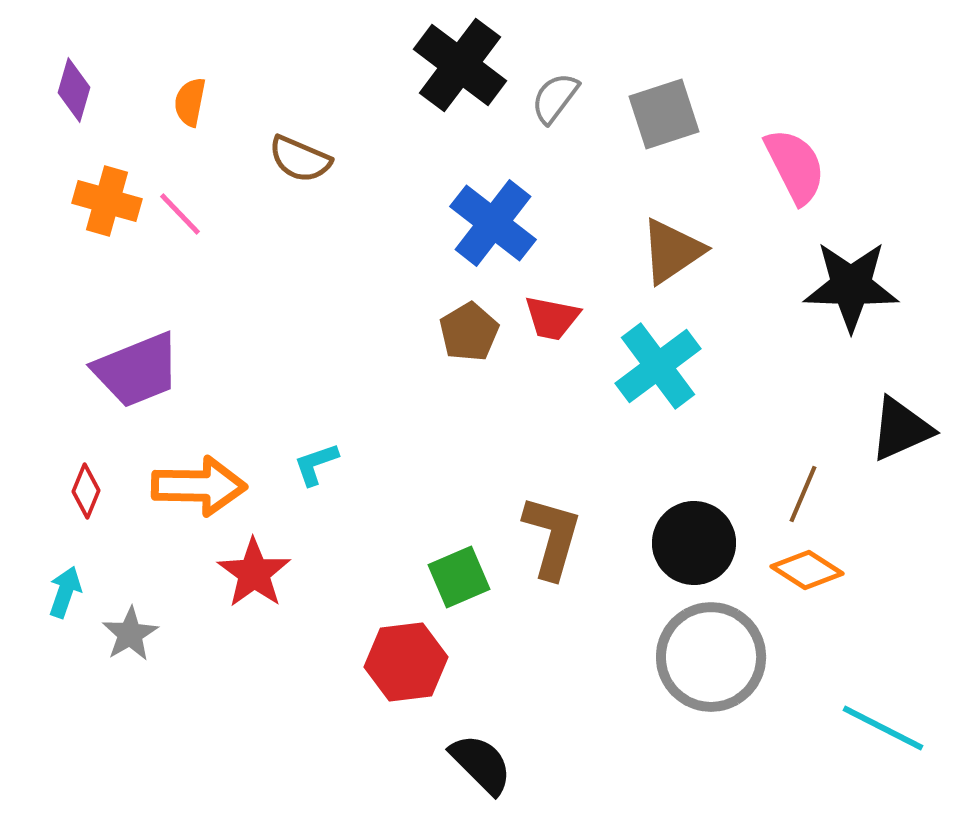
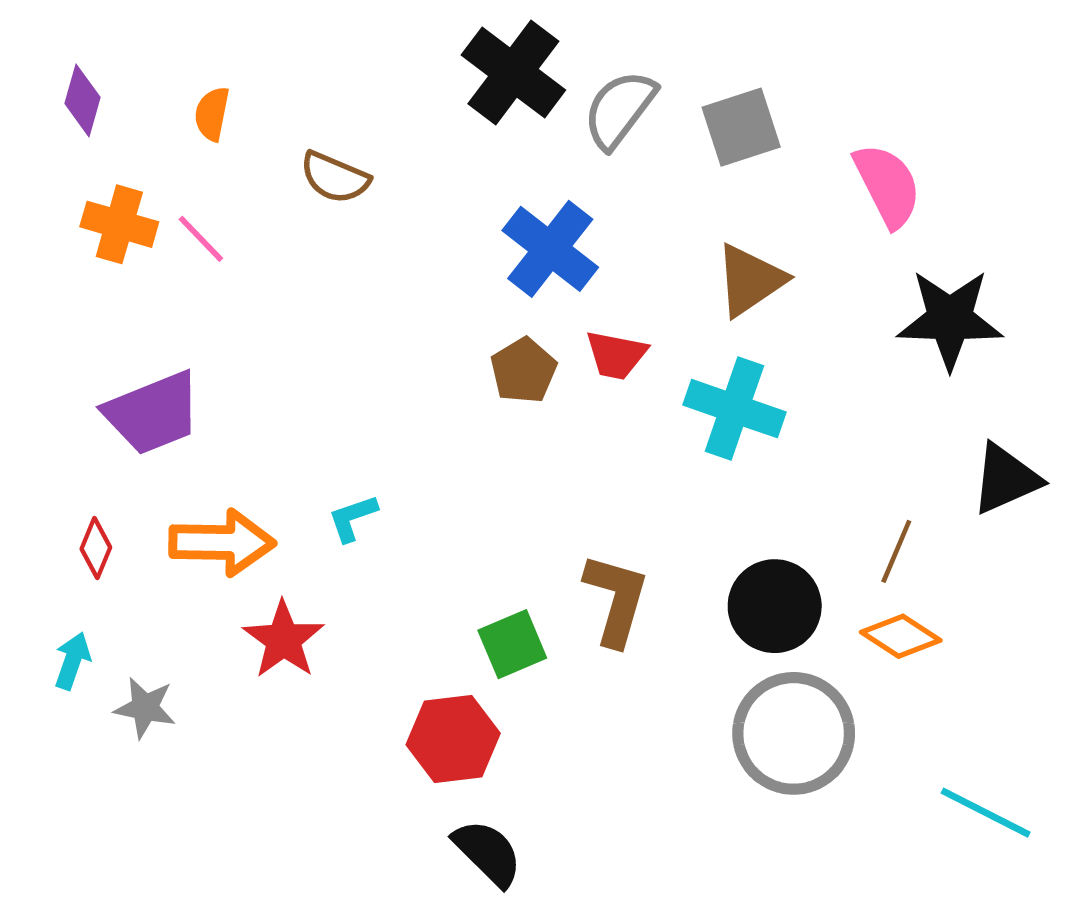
gray semicircle: (555, 98) -> (619, 109), size x1.4
cyan cross: (658, 366) -> (734, 409), turned -34
gray star: (130, 634) -> (145, 708), turned -30
black semicircle: (481, 764) -> (488, 853), moved

